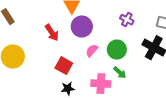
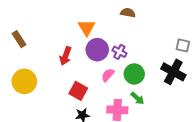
purple cross: (127, 20) -> (119, 52), moved
red arrow: (52, 33) -> (66, 56), turned 54

